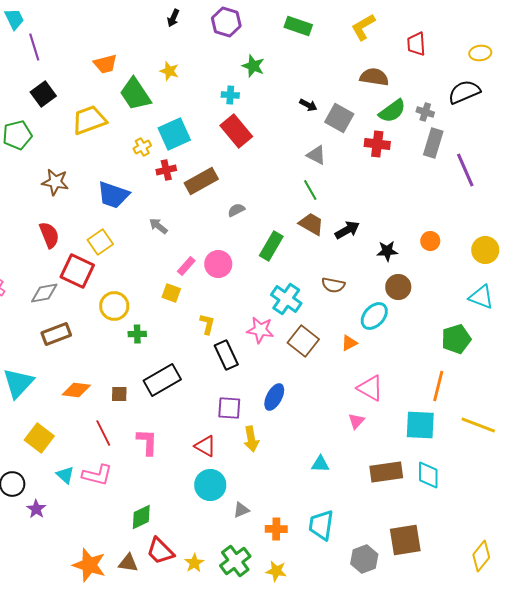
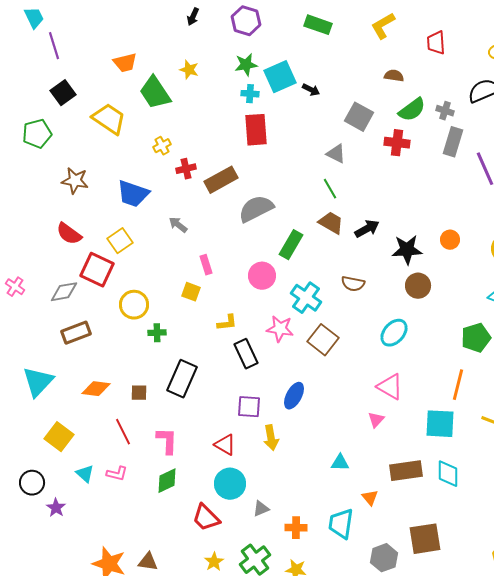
green star: (253, 66) -> (246, 65), moved, turned -30
brown semicircle: (374, 77) -> (394, 76), size x0.7
black arrow: (308, 105) -> (311, 90), moved
yellow trapezoid: (89, 120) -> (109, 119), turned 54
red rectangle: (236, 131) -> (256, 130), turned 36
cyan square: (174, 134) -> (280, 77), moved
gray semicircle: (236, 210) -> (256, 209), size x2.0
red semicircle: (49, 235) -> (69, 234), turned 148
black star: (387, 251) -> (407, 250), size x1.4
pink circle: (218, 264) -> (262, 276), moved
pink rectangle: (186, 266) -> (206, 265), turned -60
cyan ellipse: (374, 316) -> (394, 333), moved
yellow L-shape: (207, 324) -> (227, 323), turned 70
orange triangle: (349, 343) -> (370, 498), moved, turned -42
black rectangle: (162, 380) -> (182, 379), turned -36
pink L-shape: (97, 475) -> (117, 474), size x0.7
green diamond: (141, 517) -> (167, 481), moved
red trapezoid: (160, 551) -> (206, 518), moved

